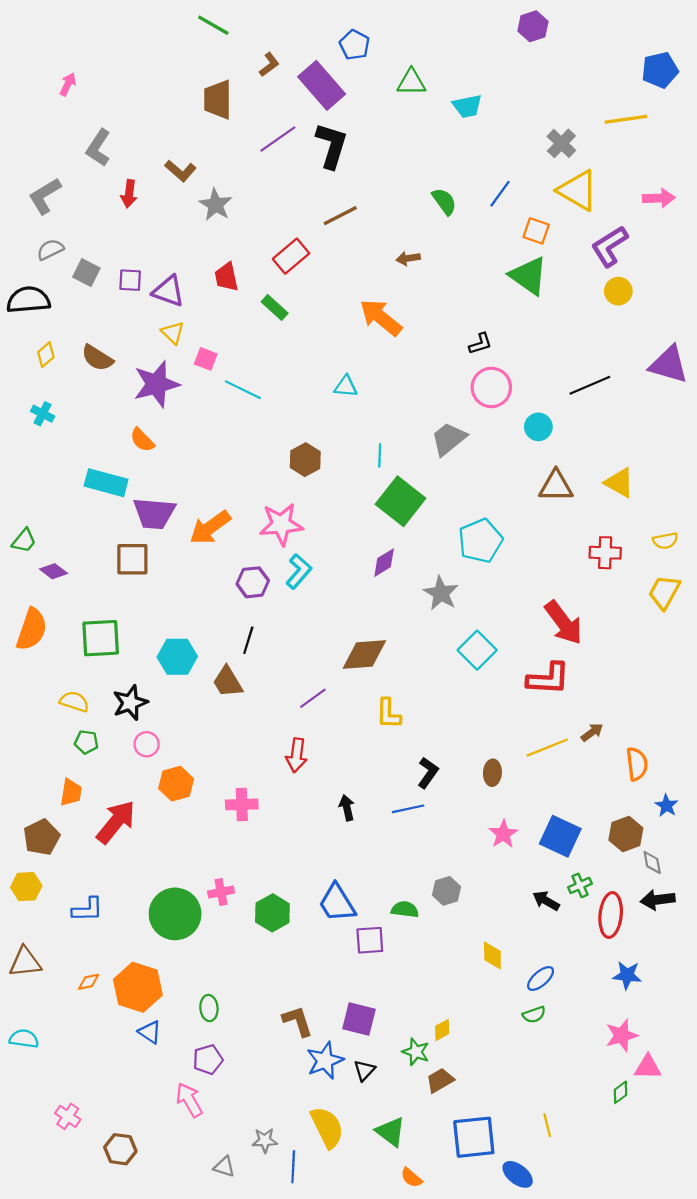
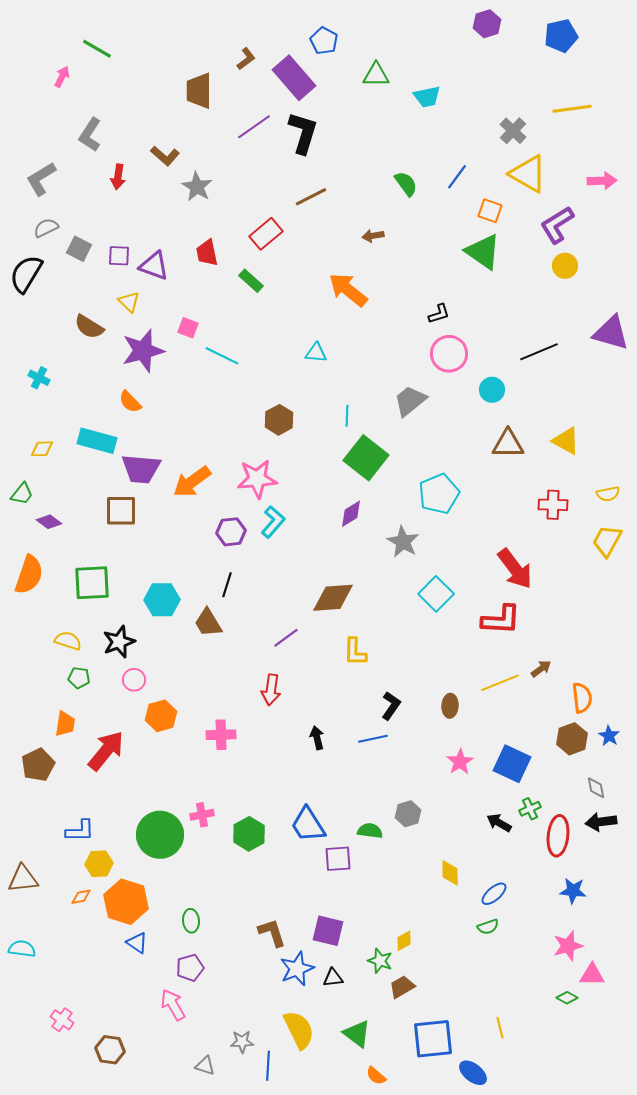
green line: (213, 25) -> (97, 49), moved
blue pentagon: (660, 70) -> (561, 36), moved
black semicircle: (28, 300) -> (26, 274), turned -54
yellow triangle: (173, 333) -> (129, 302), moved
yellow diamond: (46, 355) -> (42, 449), moved, turned 40
brown hexagon: (626, 834) -> (572, 739), moved
yellow hexagon: (26, 887) -> (99, 864), moved
black triangle: (364, 1070) -> (333, 978), turned 40
green diamond: (620, 1092) -> (567, 998), turned 65

